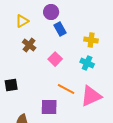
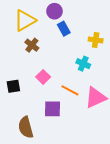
yellow triangle: (22, 21) -> (25, 20), size x1.6
pink square: (55, 59) -> (43, 77), moved
cyan cross: (87, 63) -> (83, 64), moved

